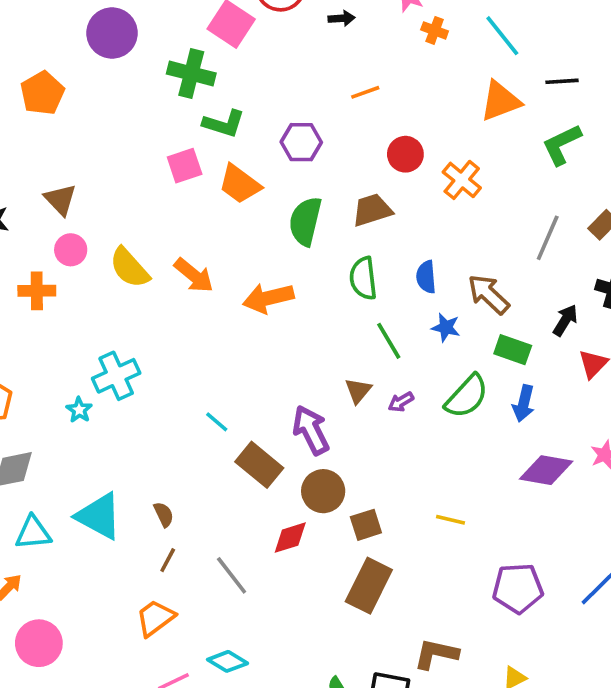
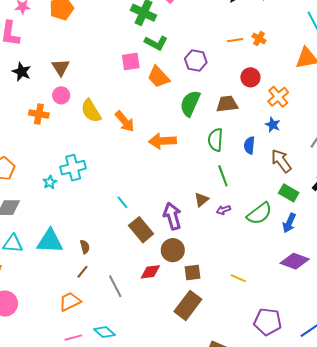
orange cross: (435, 30) -> (259, 38), moved
blue star: (446, 327) -> (273, 125), moved
cyan triangle: (99, 516) -> (50, 241), turned -36

